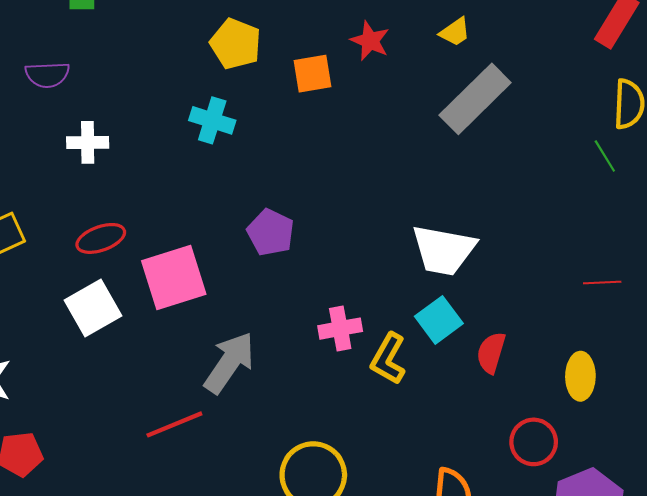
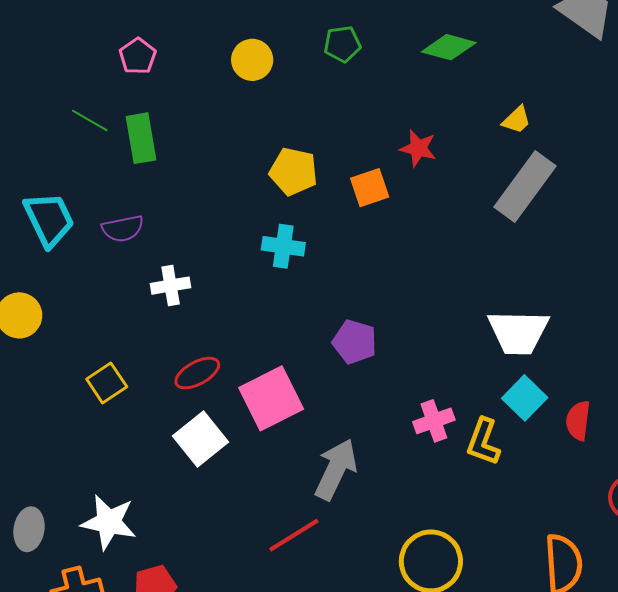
yellow trapezoid: (455, 32) -> (517, 120), moved

